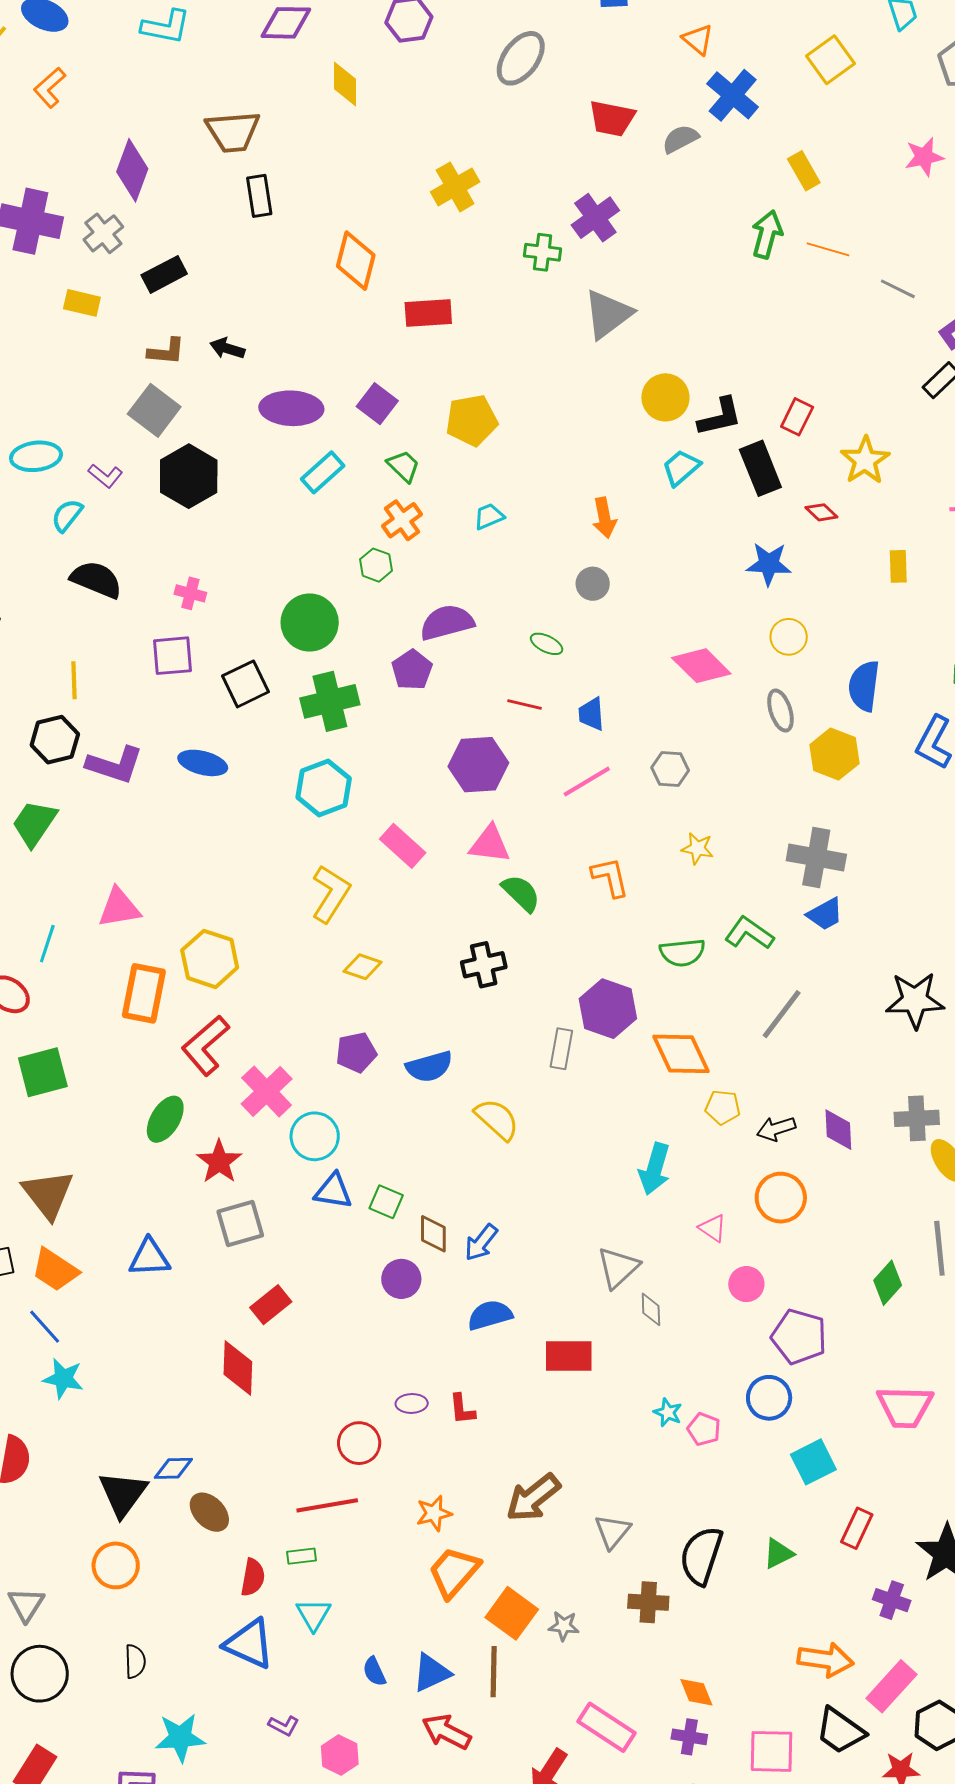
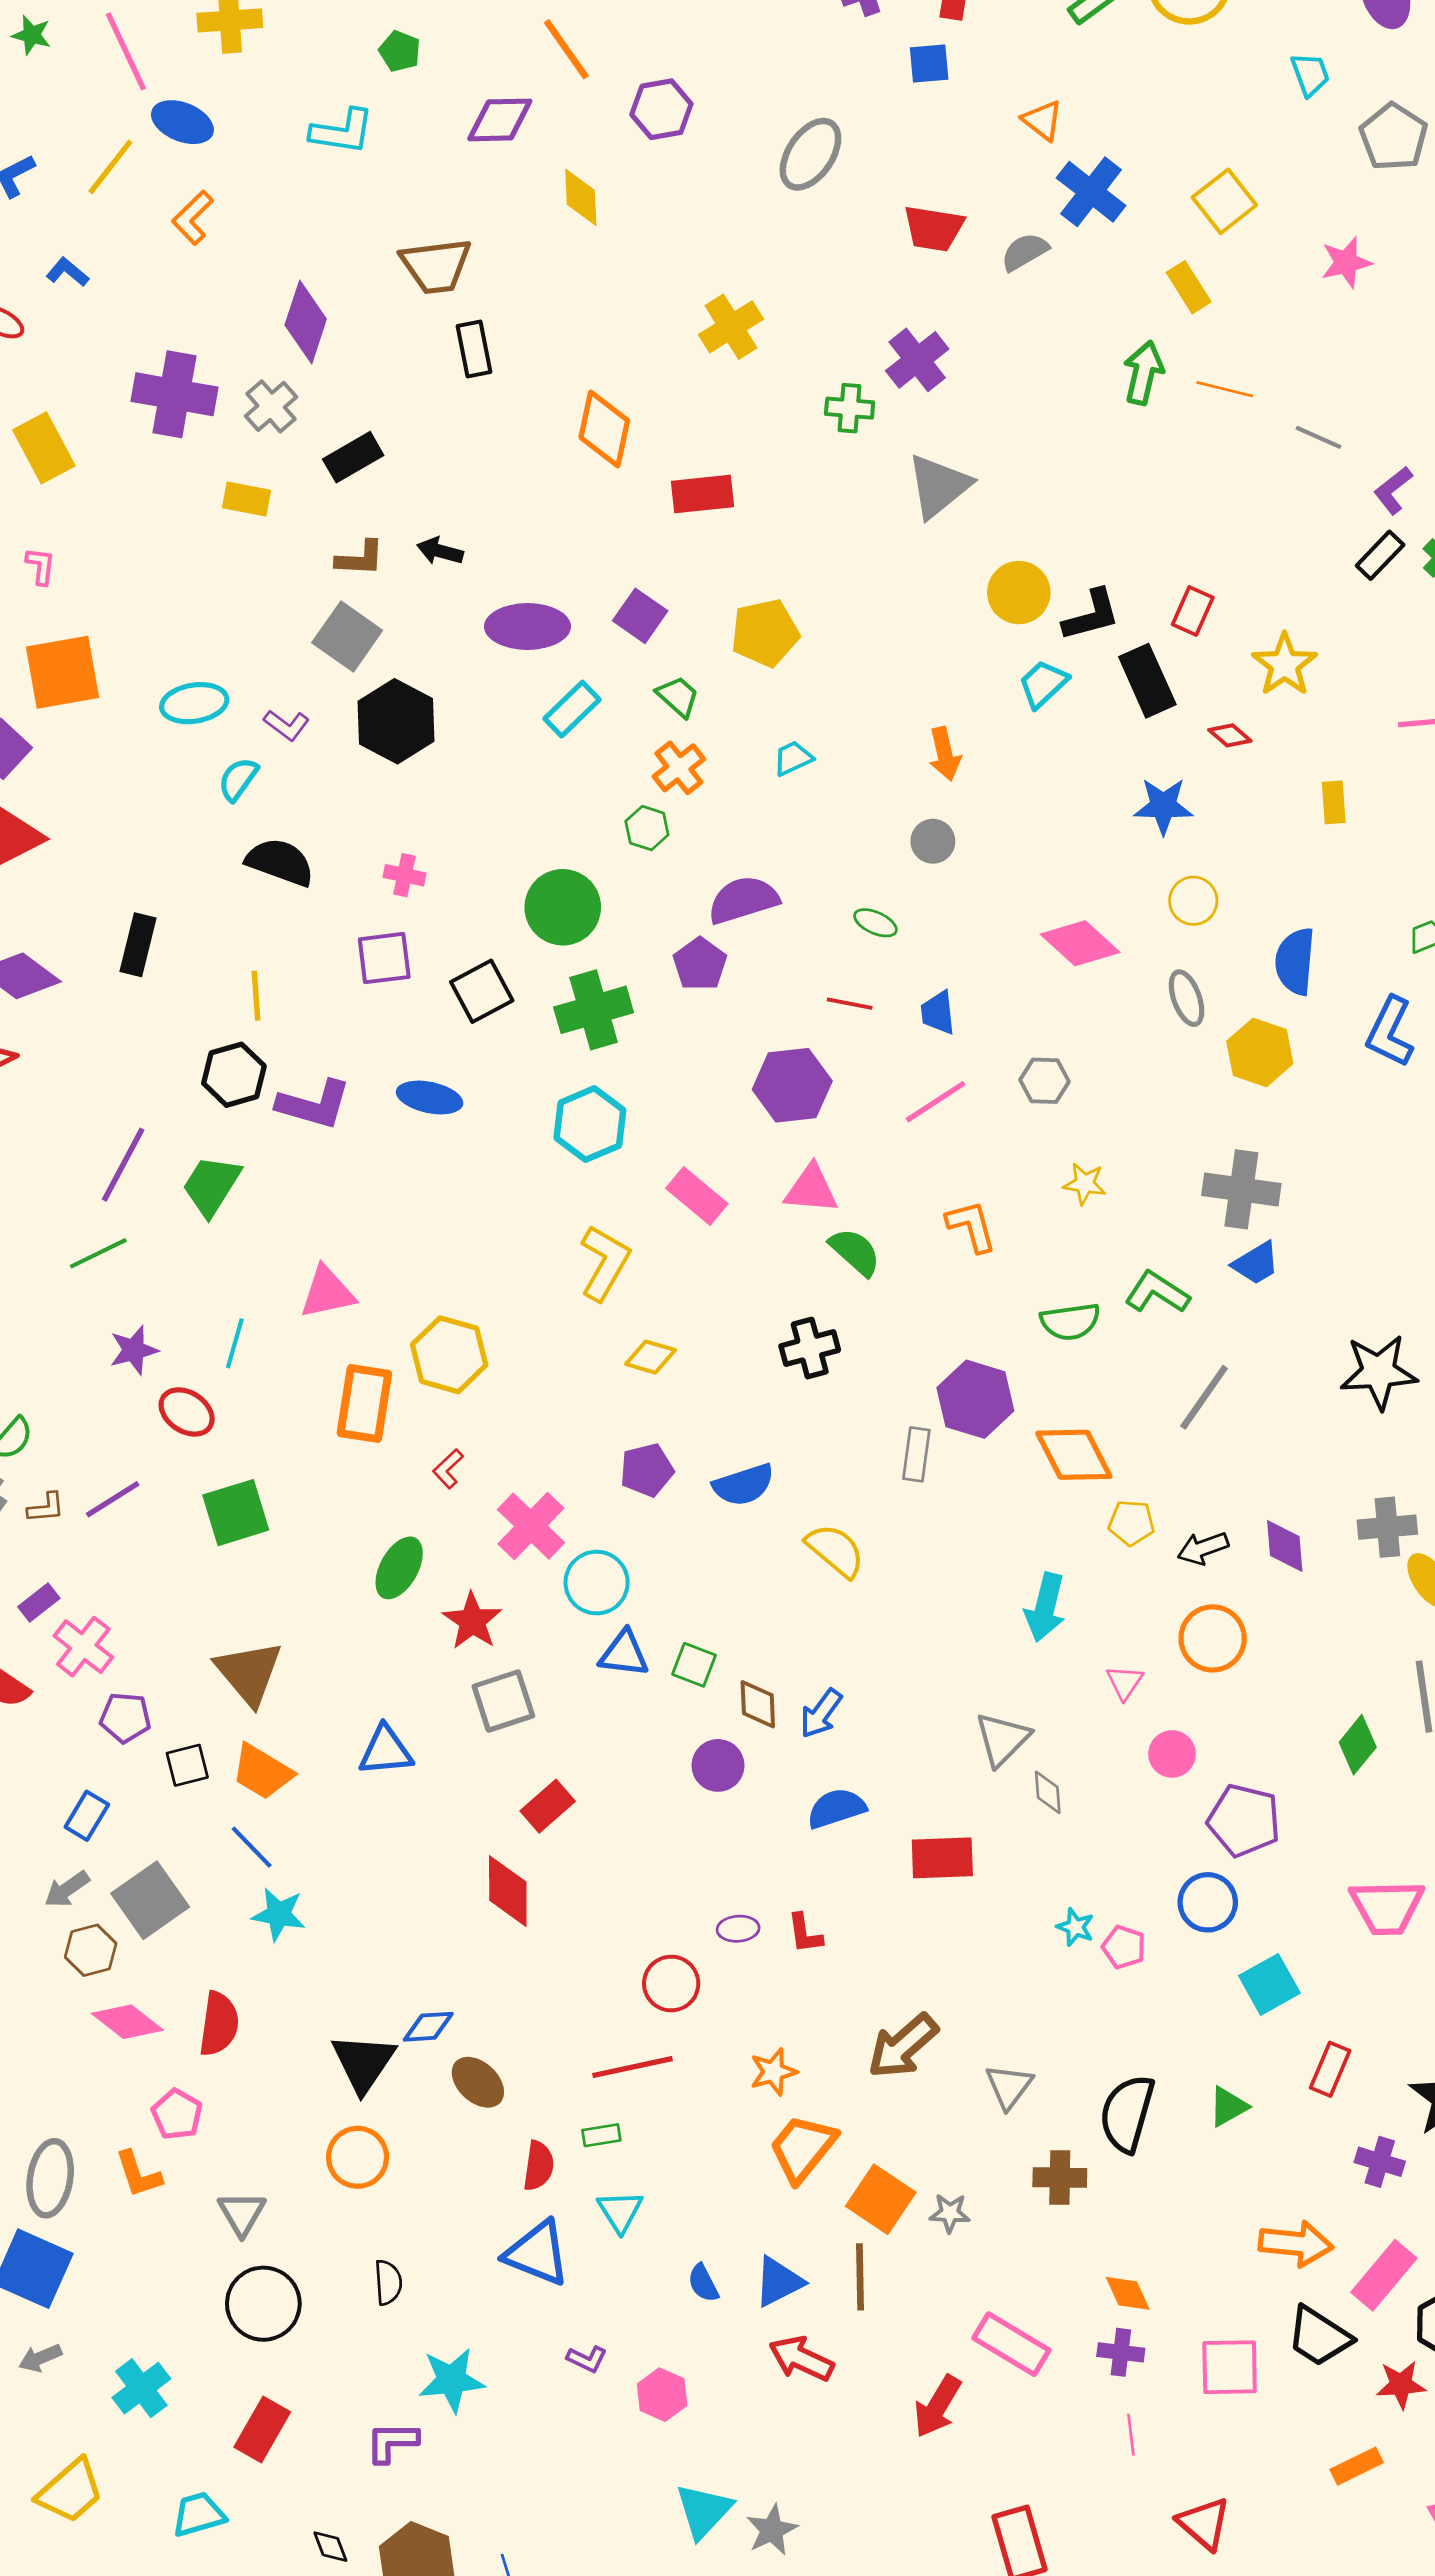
yellow square: (830, 60) -> (1224, 201), moved
red L-shape: (205, 1045) -> (448, 1469), size x0.5
pink triangle: (713, 1228) -> (1125, 1682), turned 32

